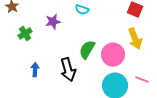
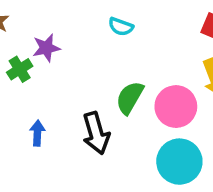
purple star: (53, 22) -> (46, 48), moved

